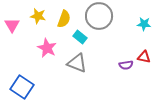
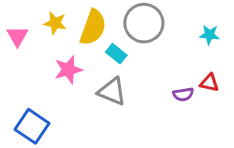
yellow semicircle: (64, 19) -> (93, 27), size x1.4
pink star: (47, 48) -> (68, 70), turned 30

